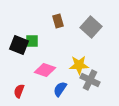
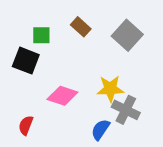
brown rectangle: (58, 21) -> (81, 27), turned -32
green square: (32, 41) -> (41, 35), moved
blue semicircle: (60, 89) -> (100, 130), moved

